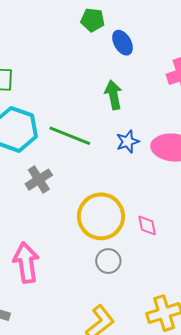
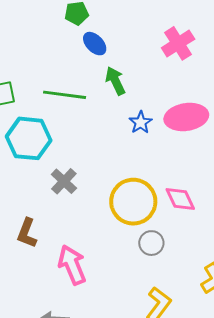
blue ellipse: (123, 43) -> (95, 44), moved
green line: (70, 136) -> (65, 95), moved
pink diamond: (147, 225) -> (180, 199), size x1.4

